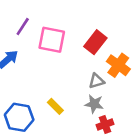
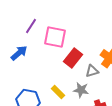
red rectangle: (95, 42) -> (73, 58), moved
gray star: (94, 104) -> (81, 90), moved

